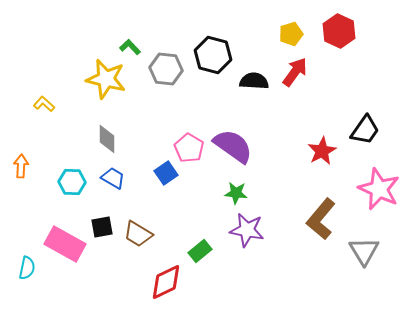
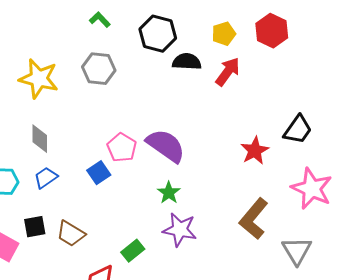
green L-shape: (130, 47) -> (100, 20), moved
black hexagon: (213, 55) -> (158, 34), moved
black semicircle: (254, 81) -> (187, 62), moved
blue trapezoid: (113, 178) -> (46, 178), turned -65
green star: (236, 193) -> (169, 193), turned 30

